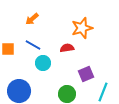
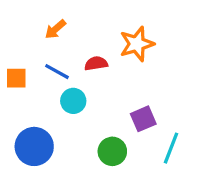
red semicircle: (67, 48) -> (96, 63), moved

